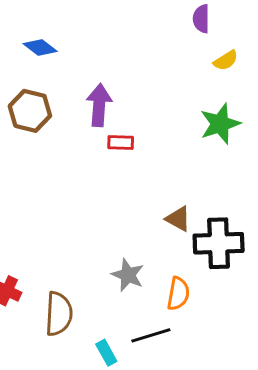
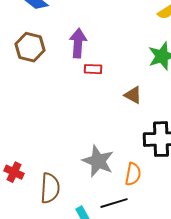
brown triangle: (178, 219) -> (133, 95), moved
gray star: (128, 275) -> (98, 161), size x1.4

